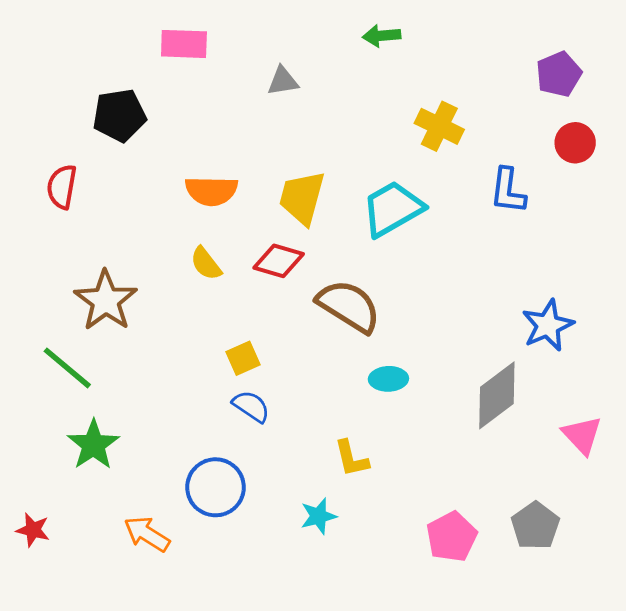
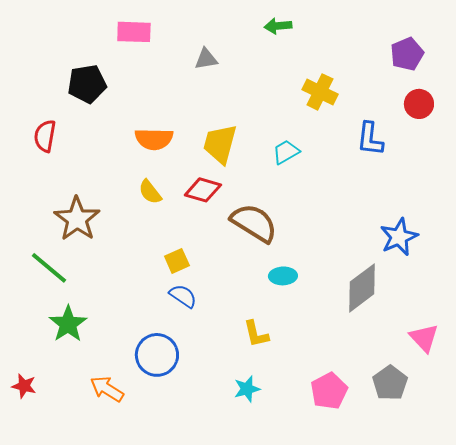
cyan trapezoid: (393, 209) -> (286, 152), size x0.6
pink triangle: (582, 435) -> (424, 338), moved
cyan star: (318, 516) -> (247, 389), moved

